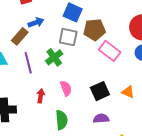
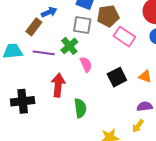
purple line: (28, 63) -> (44, 53), turned -65
pink semicircle: (66, 88) -> (86, 64), moved
red arrow: (41, 96) -> (58, 85), size x1.6
purple semicircle: (101, 118) -> (145, 106), moved

